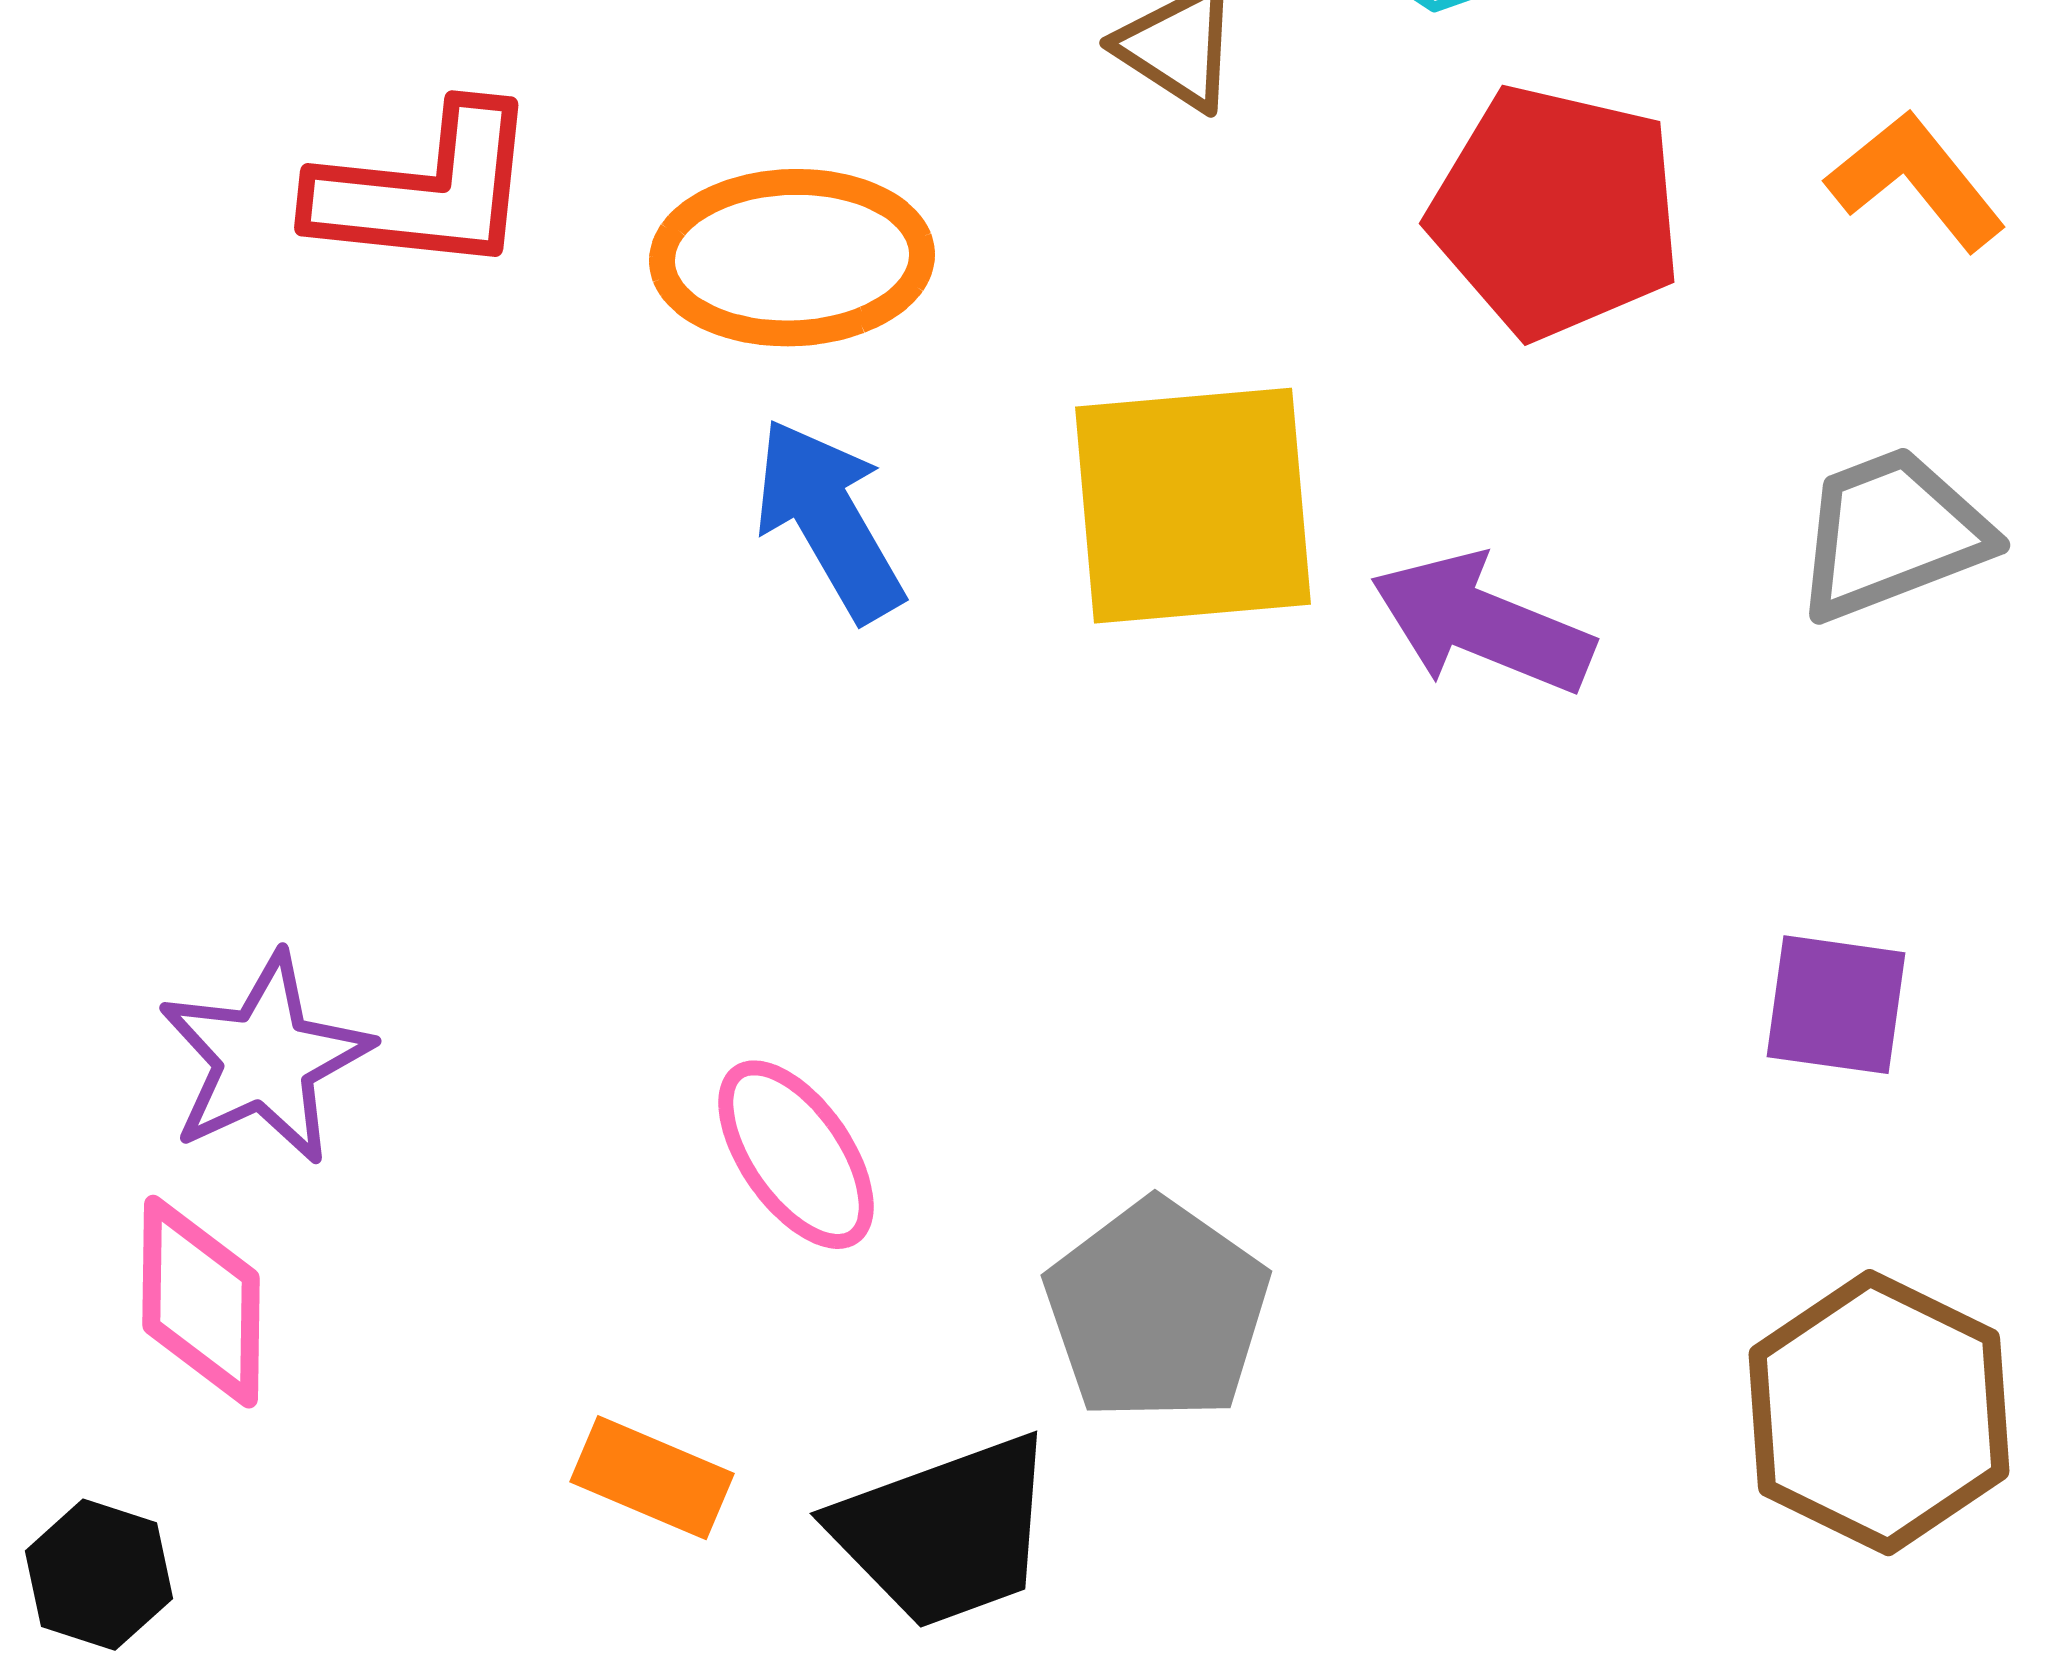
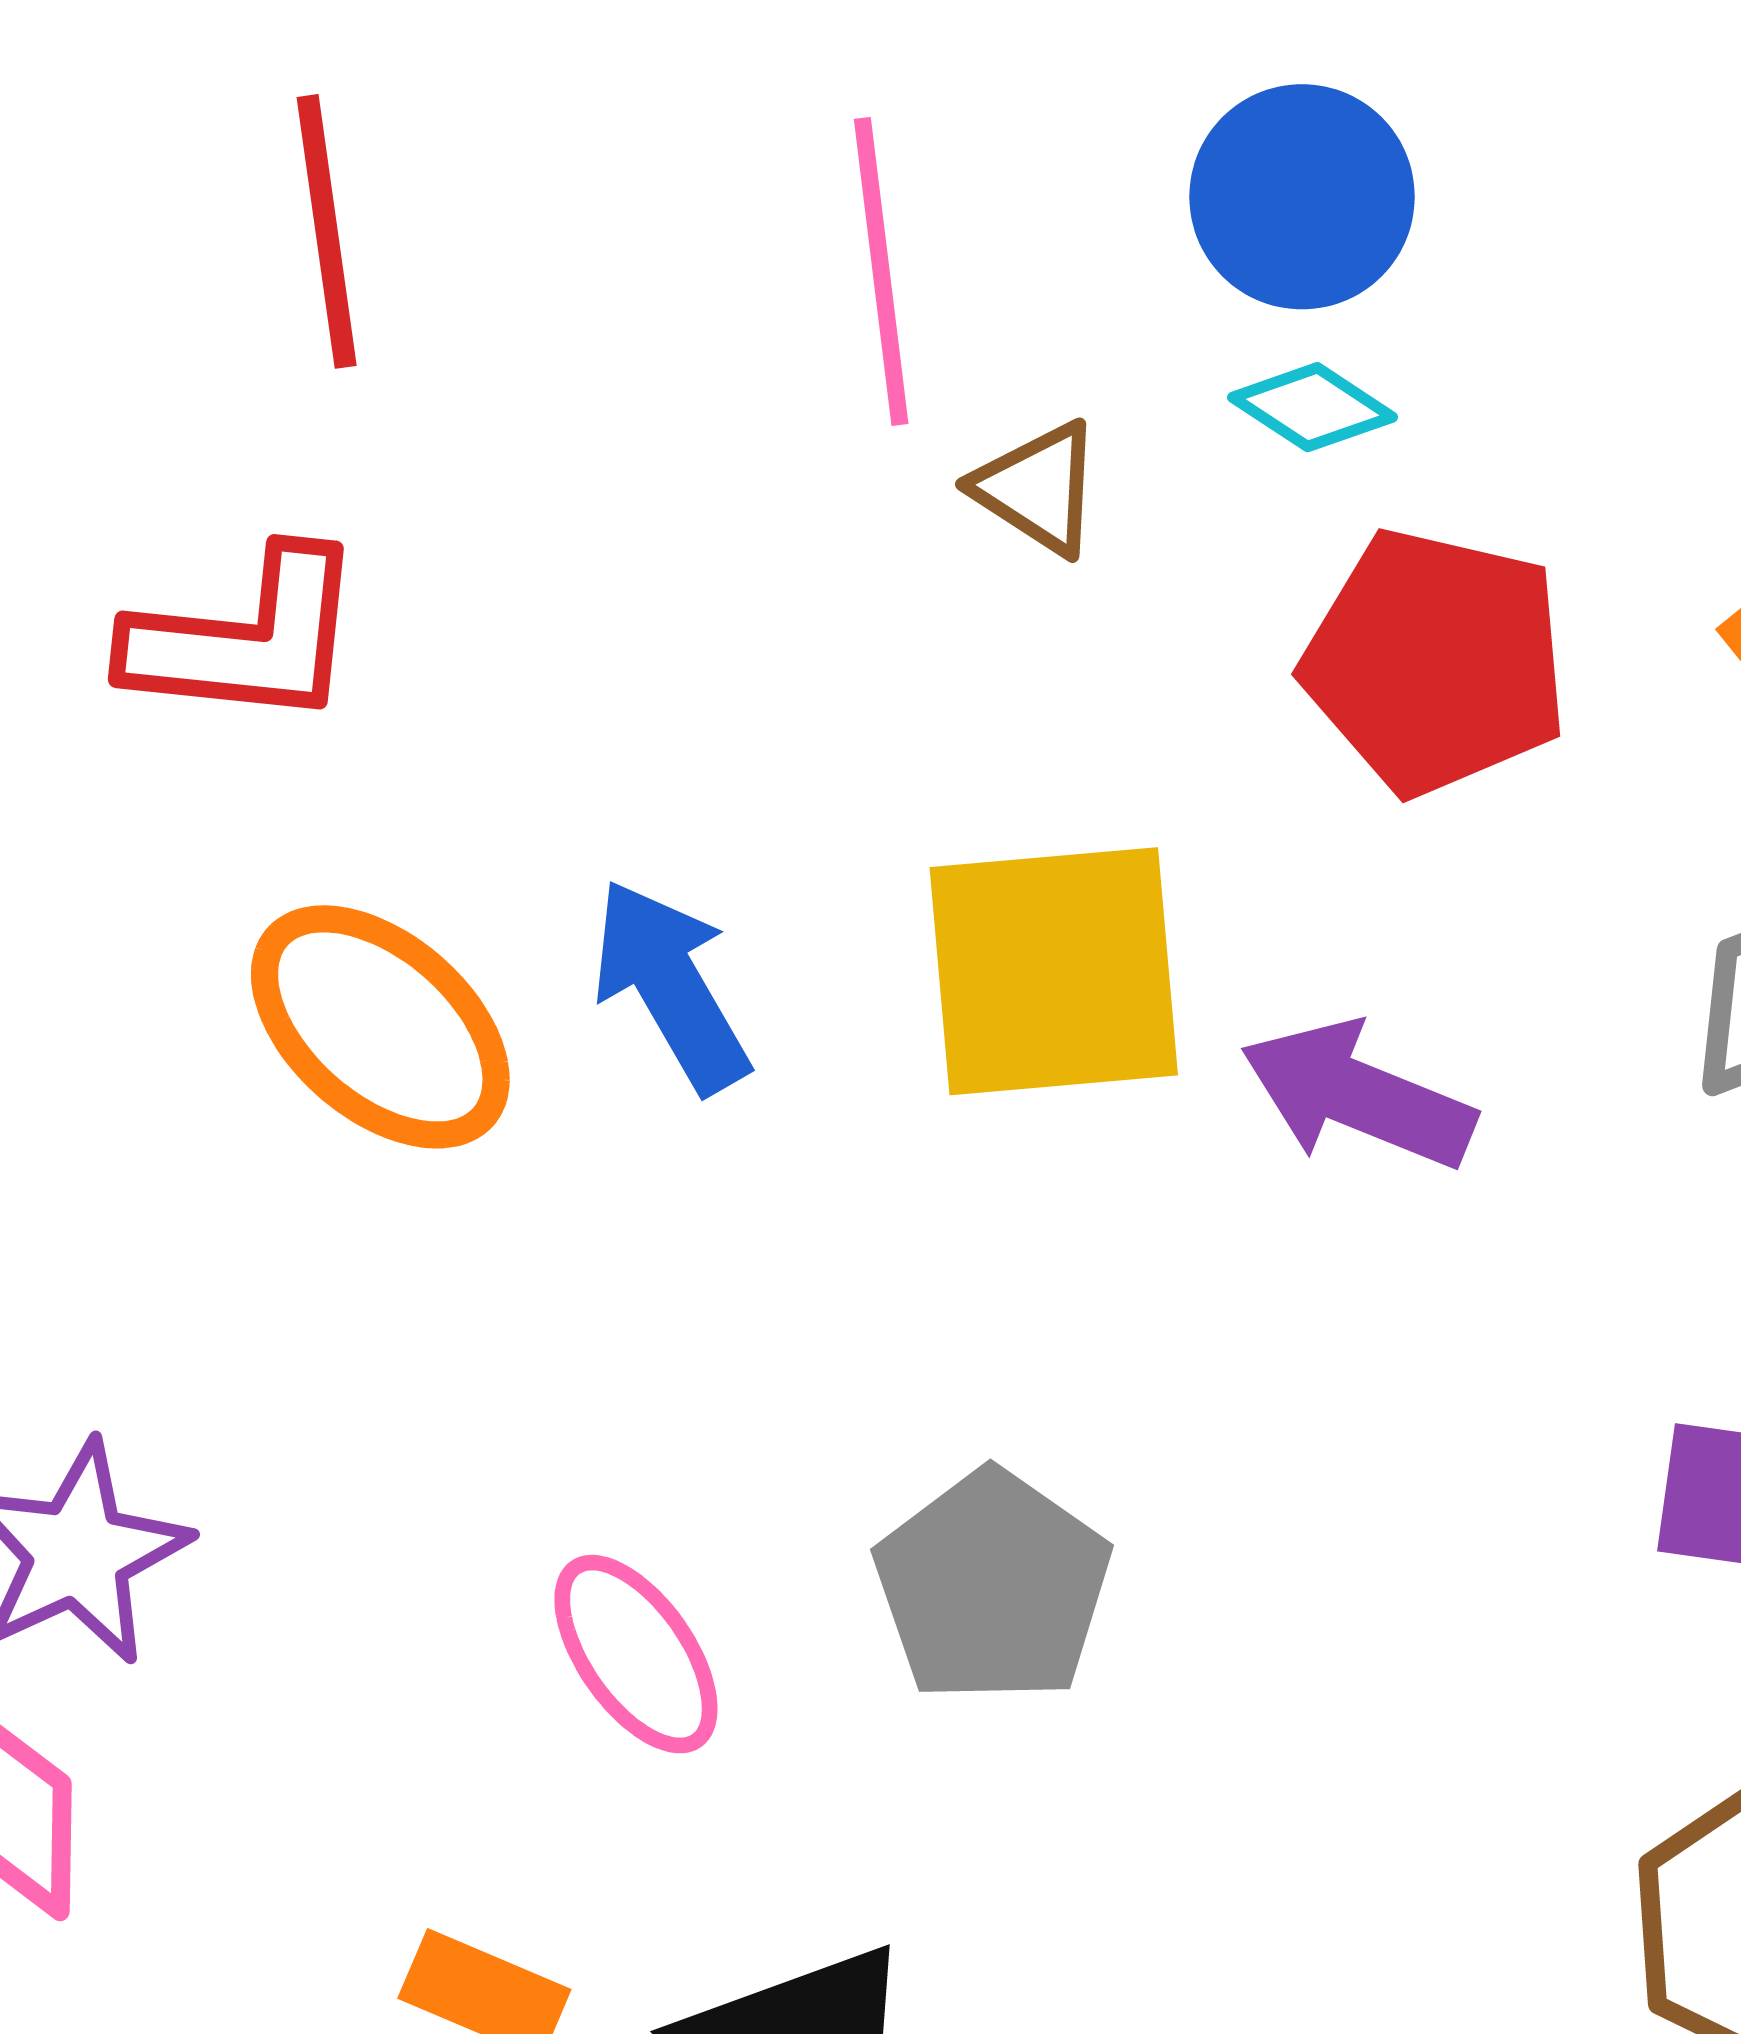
orange ellipse: (792, 258) -> (380, 1027), moved, turned 43
gray pentagon: (1157, 1311) -> (993, 1587), moved

